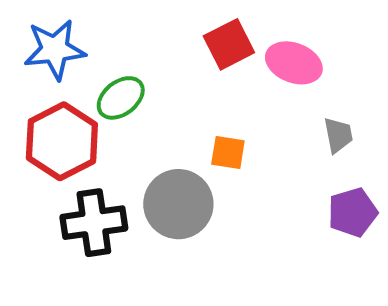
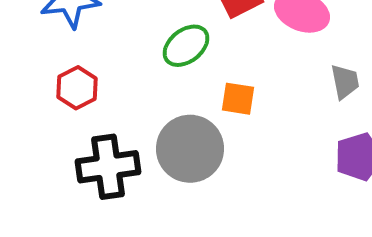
green ellipse: (121, 98) -> (186, 46), moved
red hexagon: (62, 141) -> (77, 88), size x0.6

